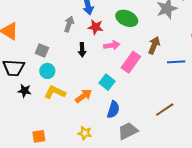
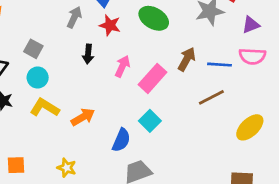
pink arrow: (112, 45) -> (122, 66), moved, turned -63
blue line: (176, 62) -> (220, 65), moved
cyan square: (107, 82) -> (150, 121), moved
brown line: (165, 110) -> (211, 97), moved
yellow star: (85, 133) -> (67, 168), moved

